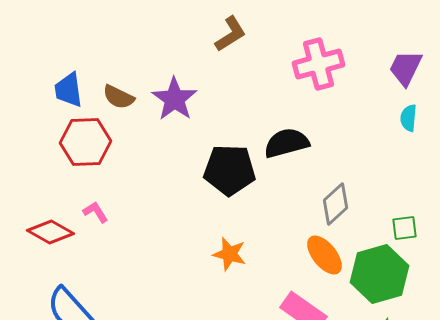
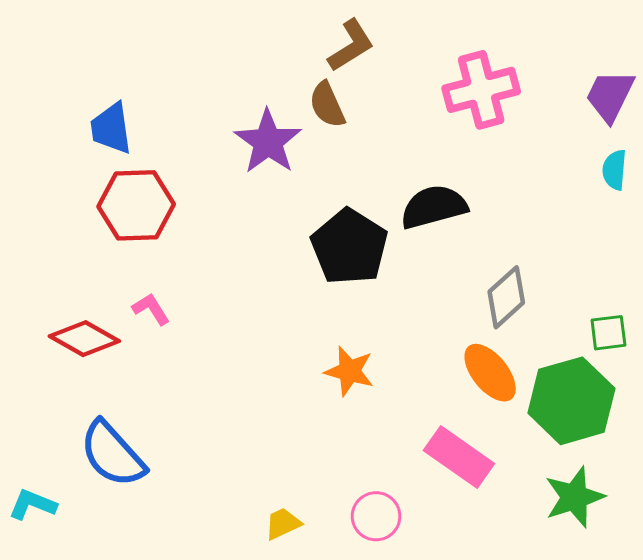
brown semicircle: (118, 97) -> (327, 105), moved, turned 40
black pentagon: (230, 170) -> (349, 247), turned 30

